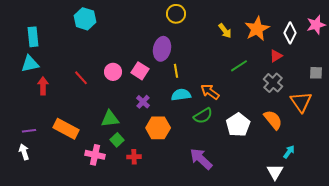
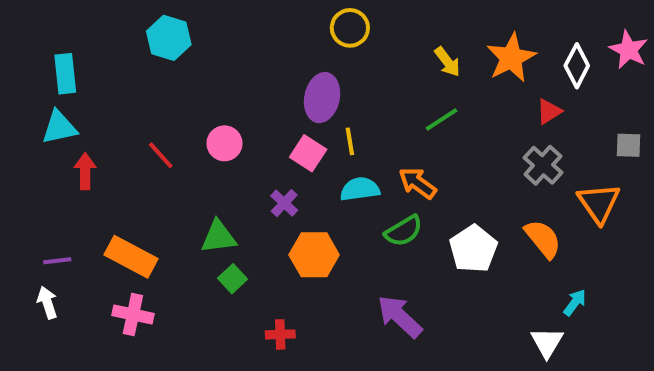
pink star: (316, 25) -> (629, 50), turned -30
green line: (239, 66) -> (441, 119), moved
pink square: (140, 71) -> (308, 153), moved
pink cross: (95, 155) -> (133, 315), moved
red cross: (134, 157) -> (280, 334), moved

